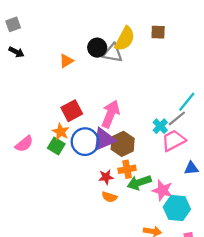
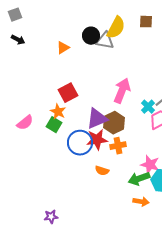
pink arrow: (110, 114) -> (122, 91), moved
blue circle: (85, 142) -> (80, 143), moved
red star: (106, 177) -> (97, 140), moved, size x1.5
green arrow: (139, 183) -> (139, 179), moved

